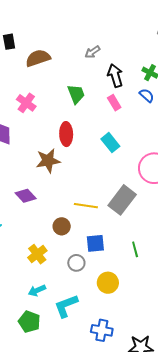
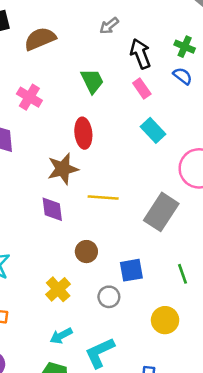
cyan rectangle: (110, 143) -> (153, 130), moved
purple diamond: (26, 196) -> (52, 209), moved, turned 40
yellow line: (86, 206) -> (103, 197), moved
yellow circle: (108, 283) -> (165, 320), moved

